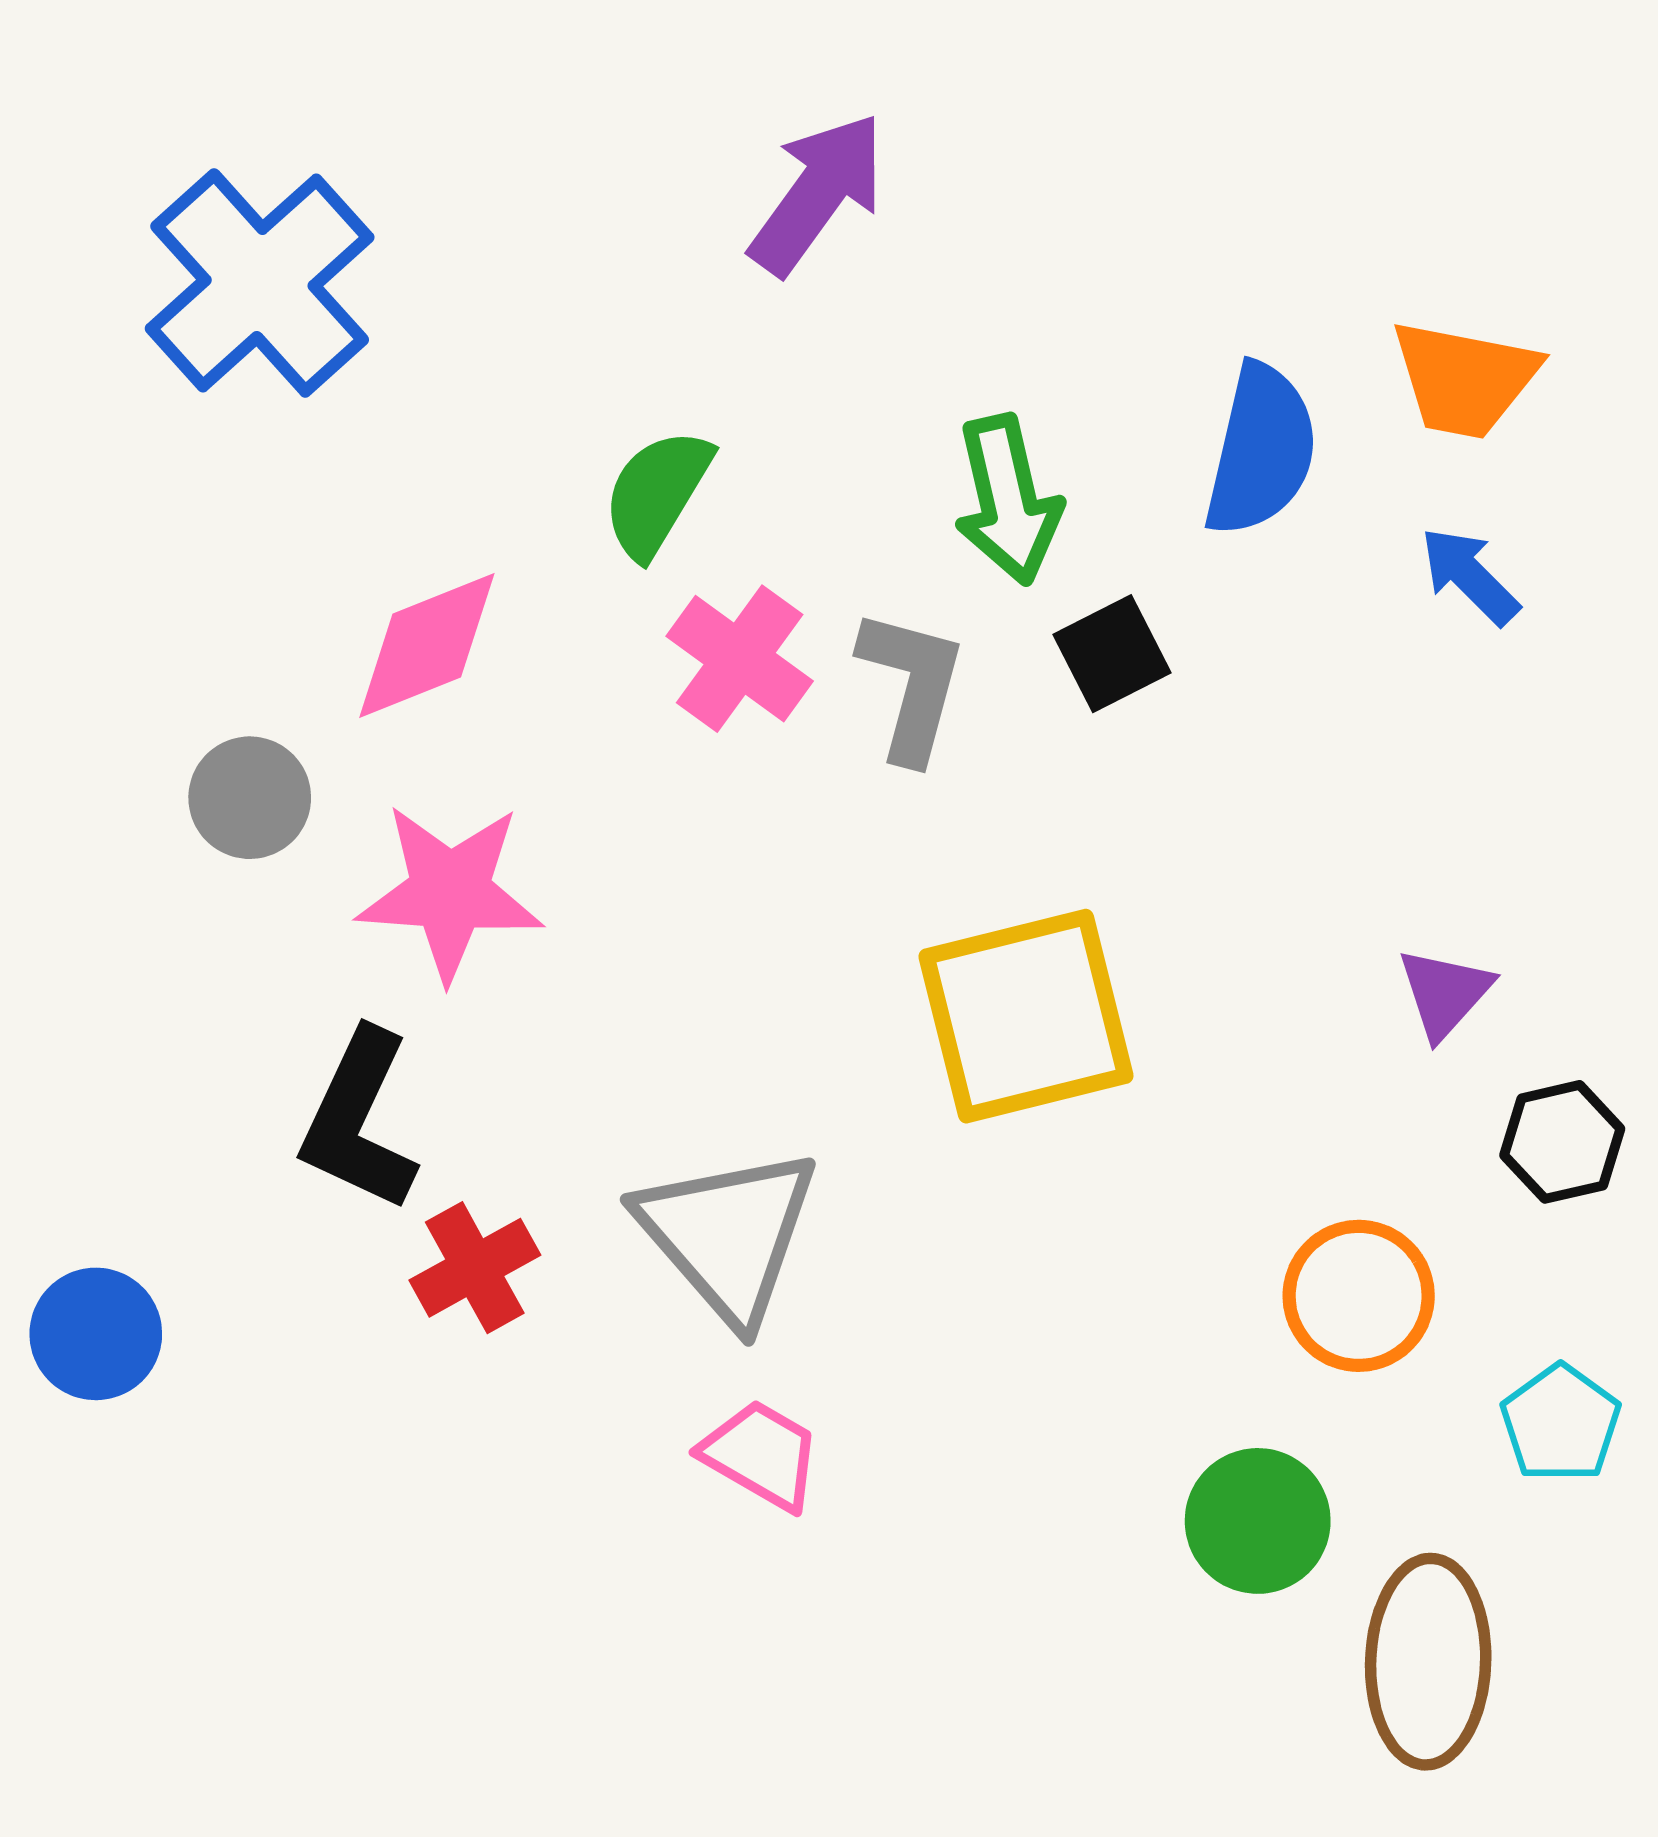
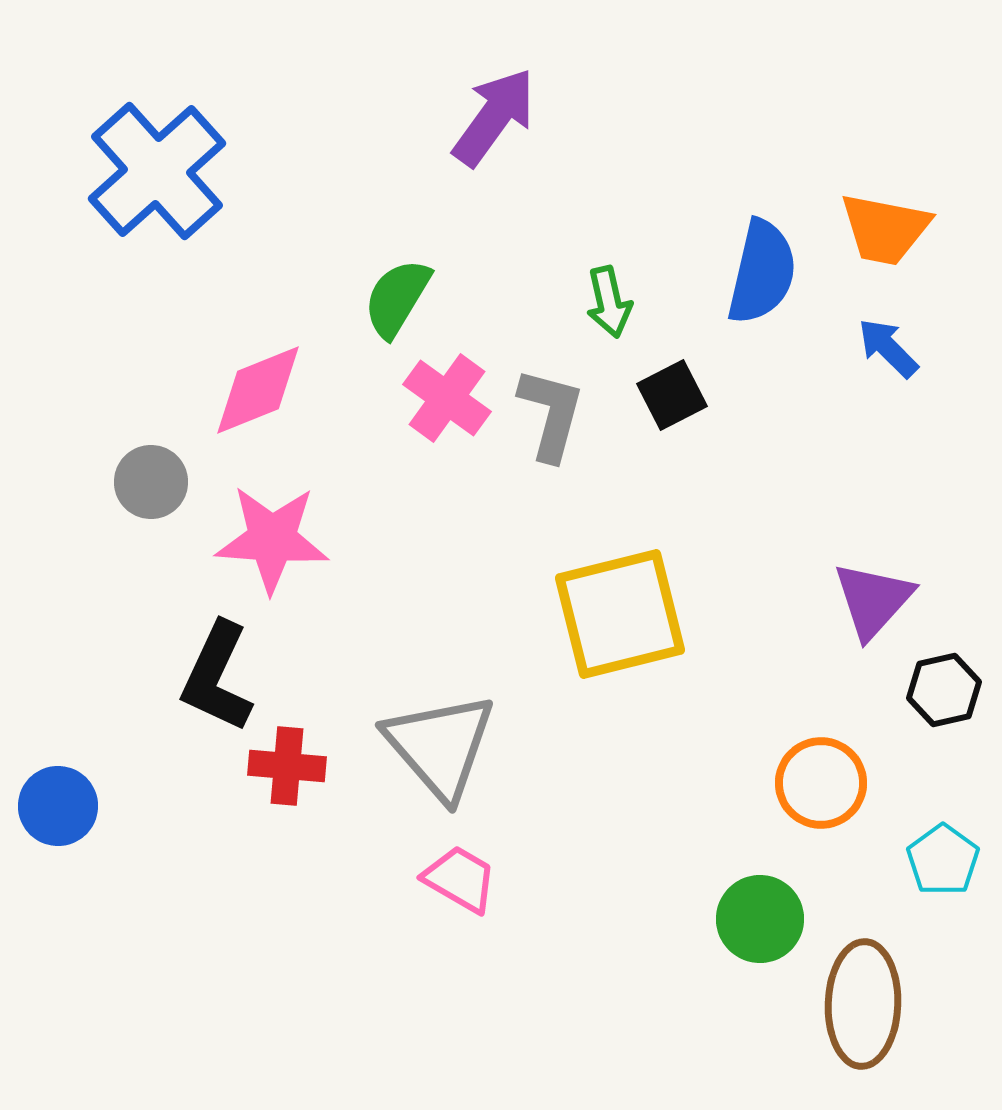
green arrow: (1008, 500) -> (609, 302), size x0.7
purple triangle: (1445, 993) -> (873, 600), size x1.4
red cross: (475, 1268) -> (287, 766), turned 34

